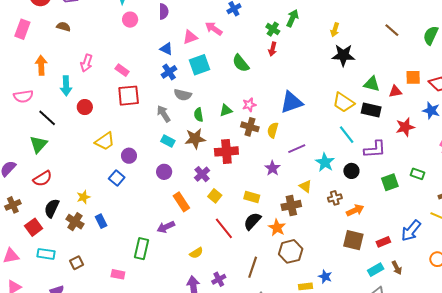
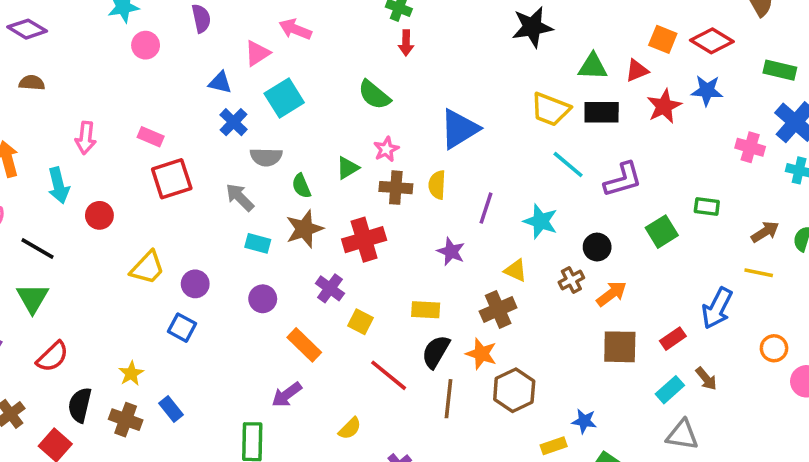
green semicircle: (241, 63) -> (374, 95), moved
orange square: (413, 77) -> (663, 39), turned 35
red star: (405, 127) -> (664, 106), moved
purple line: (297, 149) -> (486, 208), turned -36
black circle: (351, 171) -> (597, 247), moved
brown line: (253, 267) -> (448, 399), moved

